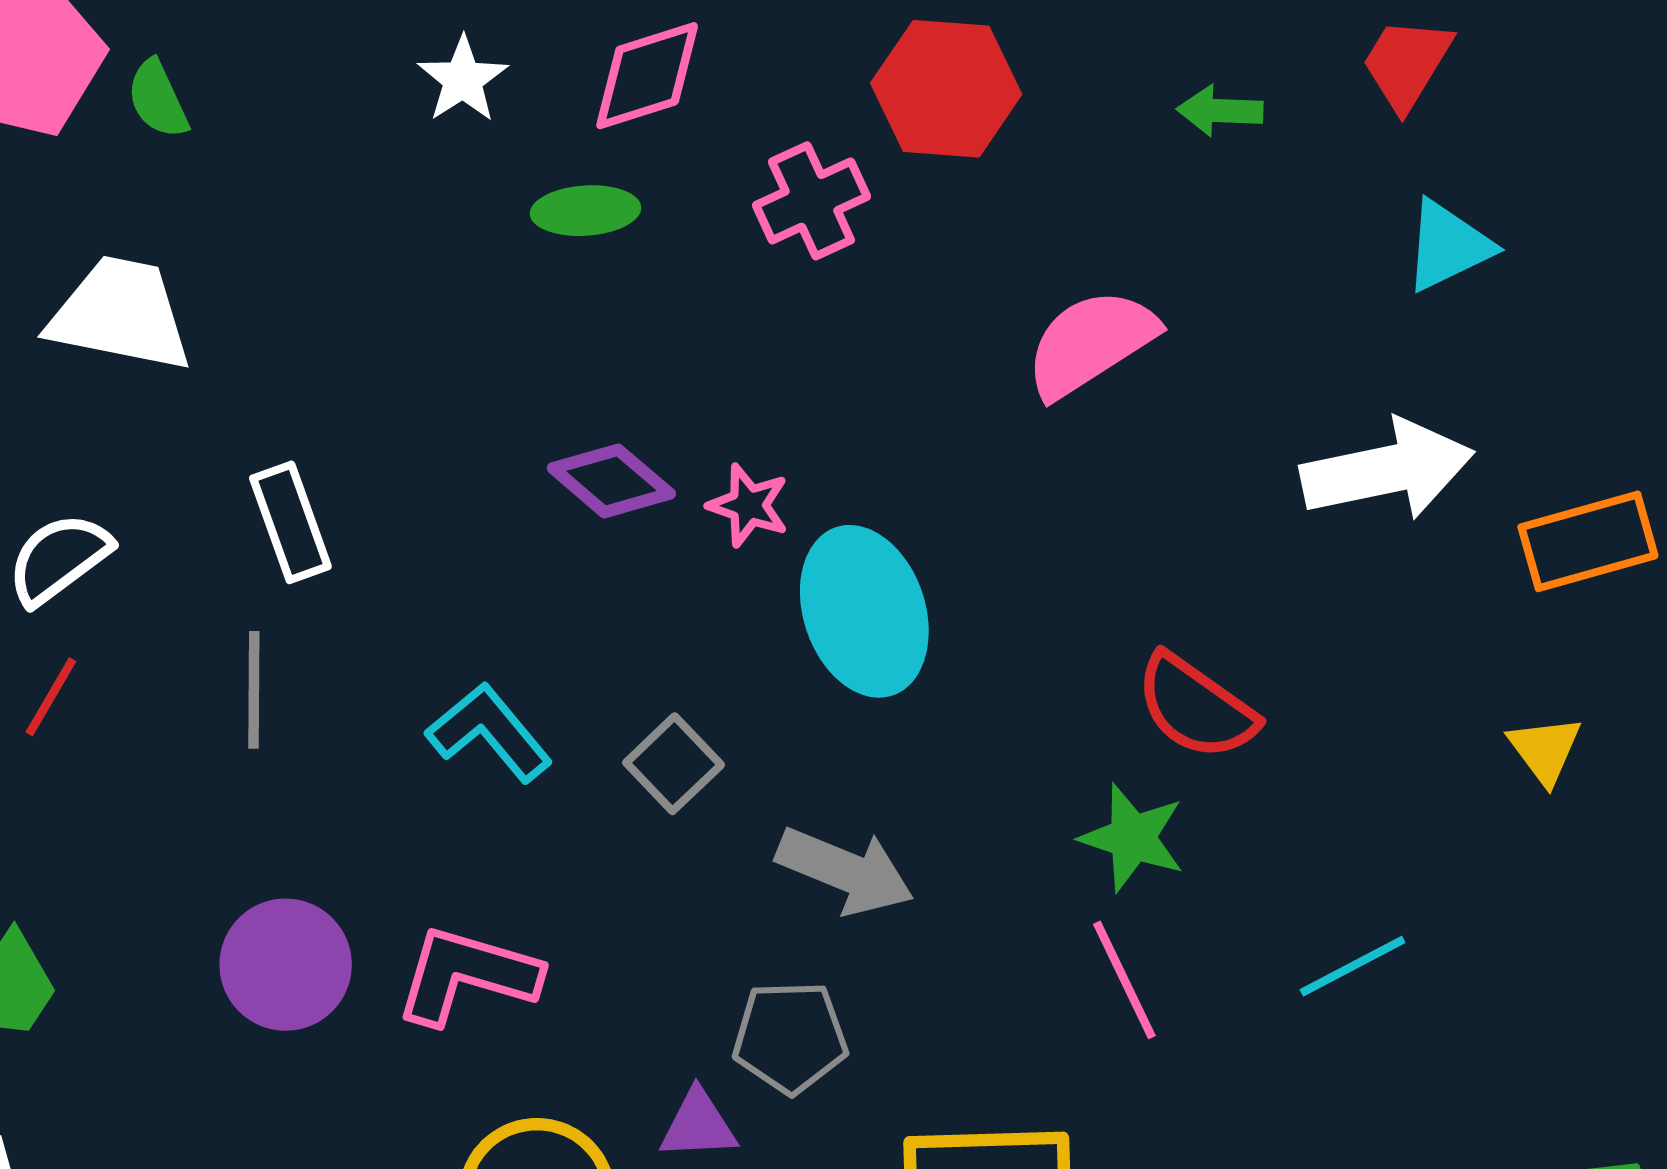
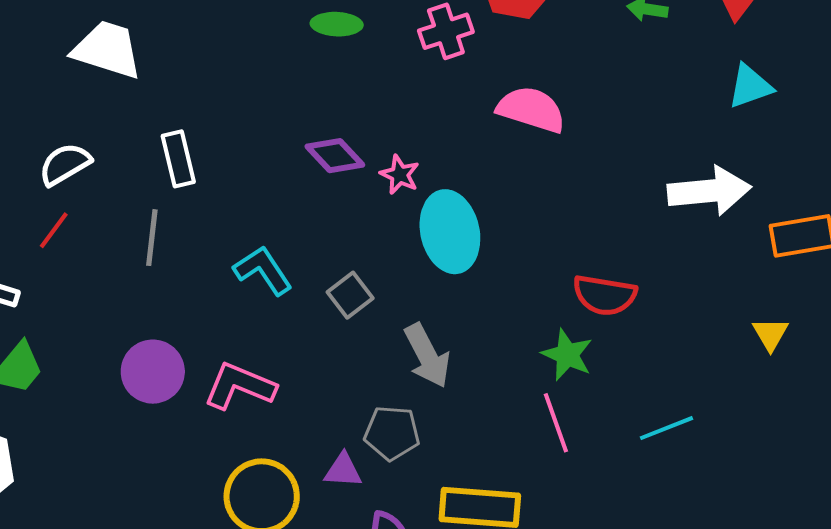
pink semicircle: (1091, 343) -> (531, 109), moved, turned 44
red semicircle: (1196, 707) -> (605, 295), turned -32
gray arrow: (845, 871) -> (427, 356), turned 34

